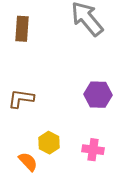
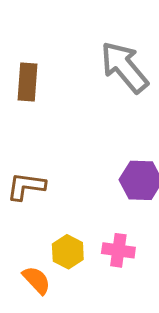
pink cross: (93, 150) -> (118, 250), moved

